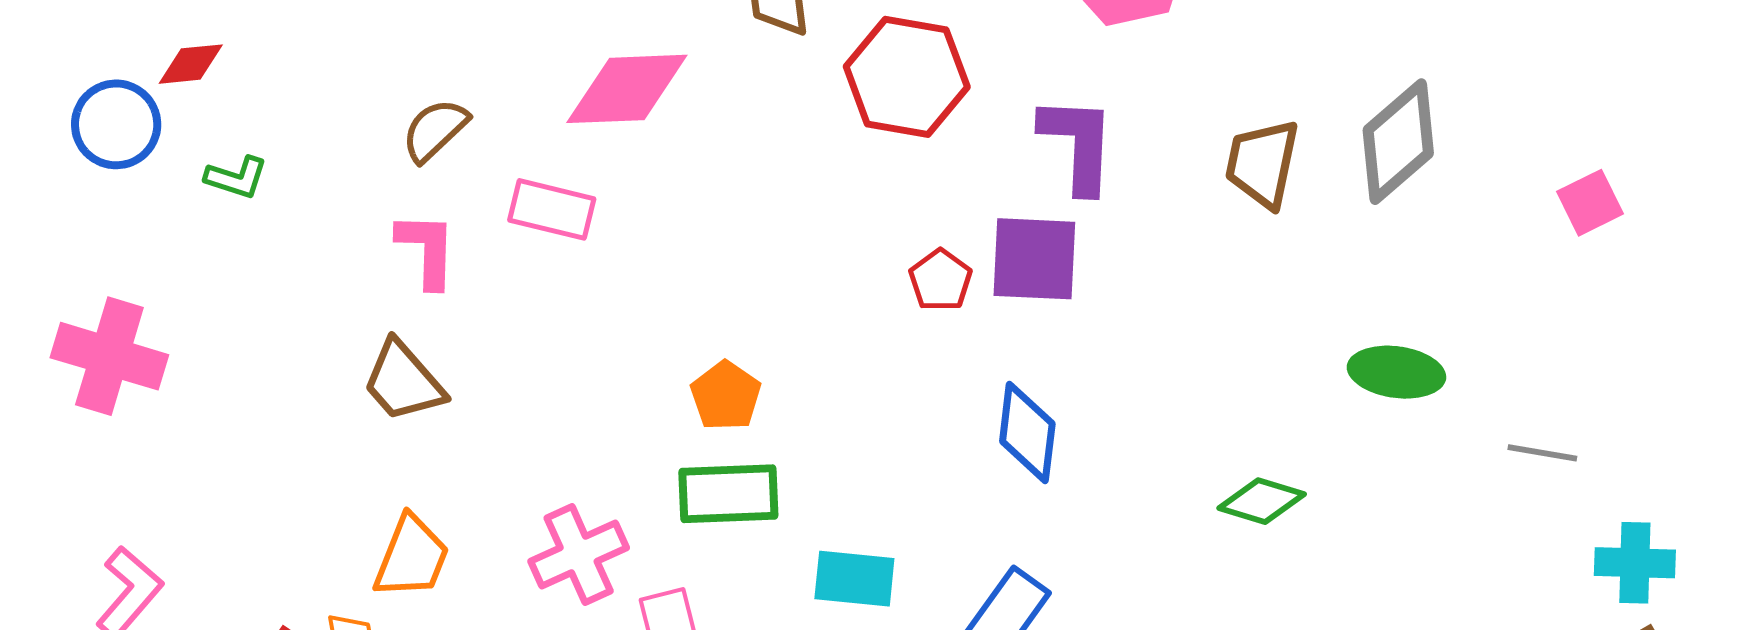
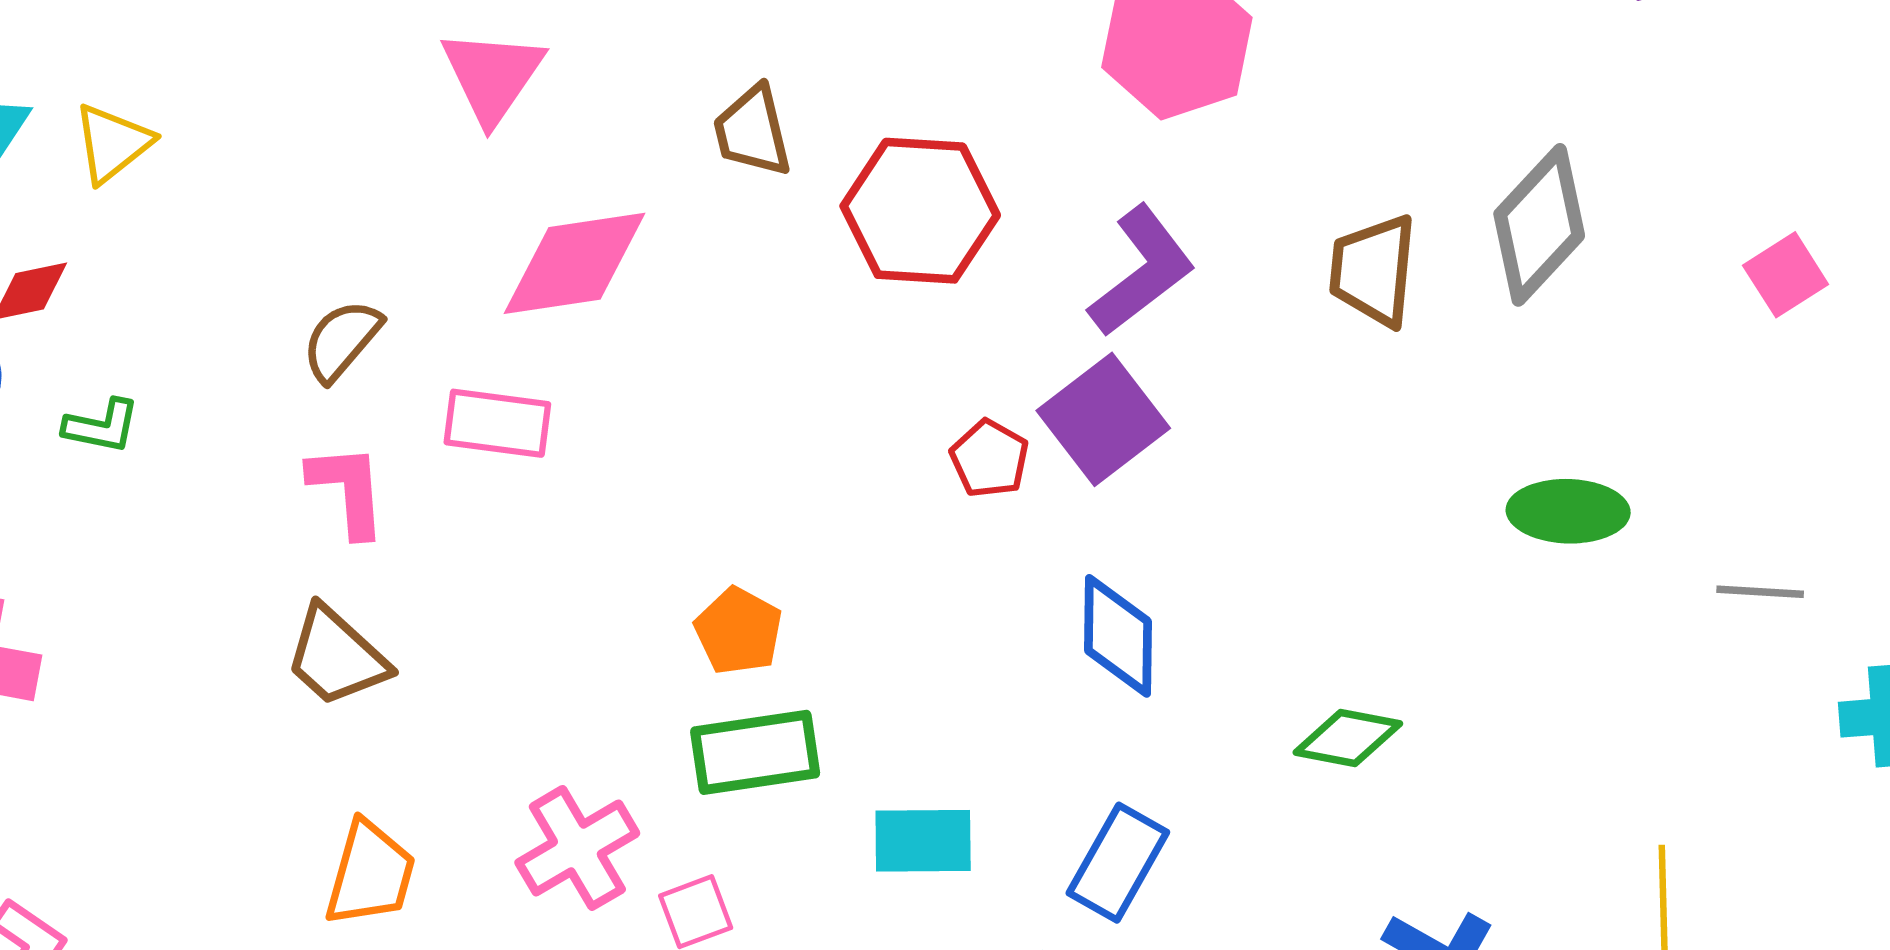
purple L-shape: (1078, 144) -> (1142, 271), turned 56
purple square: (1034, 259) -> (1103, 419), turned -34
green diamond: (1262, 501) -> (1348, 738), moved

